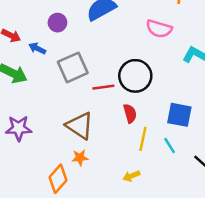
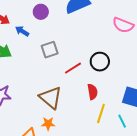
gray square: (73, 67) -> (50, 50), size x0.7
black circle: (135, 76) -> (100, 62), size x0.7
red line: (103, 87) -> (73, 68), turned -30

